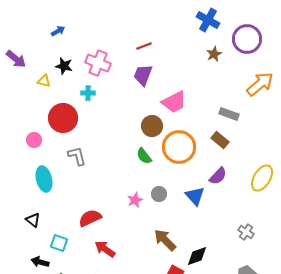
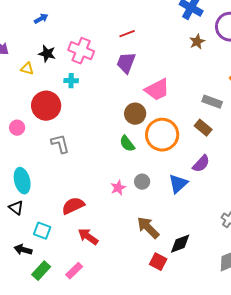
cyan ellipse: (44, 179) -> (22, 181), moved
blue triangle: (195, 196) -> (178, 184), turned 30

